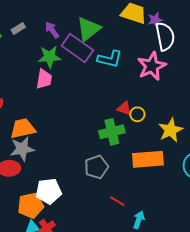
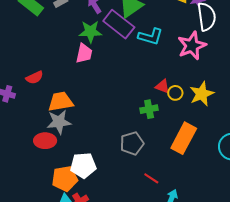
yellow star: (171, 130) -> (202, 94), moved
green cross: (112, 132) -> (149, 109), size x0.7
orange rectangle: (148, 159) -> (184, 138), turned -60

